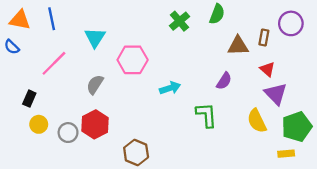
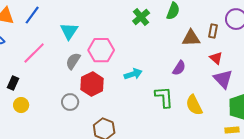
blue line: (52, 19) -> (32, 15), turned 48
gray semicircle: (95, 84) -> (73, 61), moved
yellow semicircle: (257, 121) -> (194, 105), moved
red hexagon: (95, 124) -> (92, 84), moved
gray circle: (68, 133) -> (70, 102), moved

